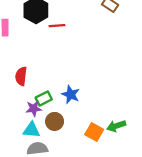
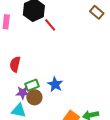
red line: (57, 26) -> (50, 25), turned 48
brown circle: (55, 121) -> (34, 97), moved

